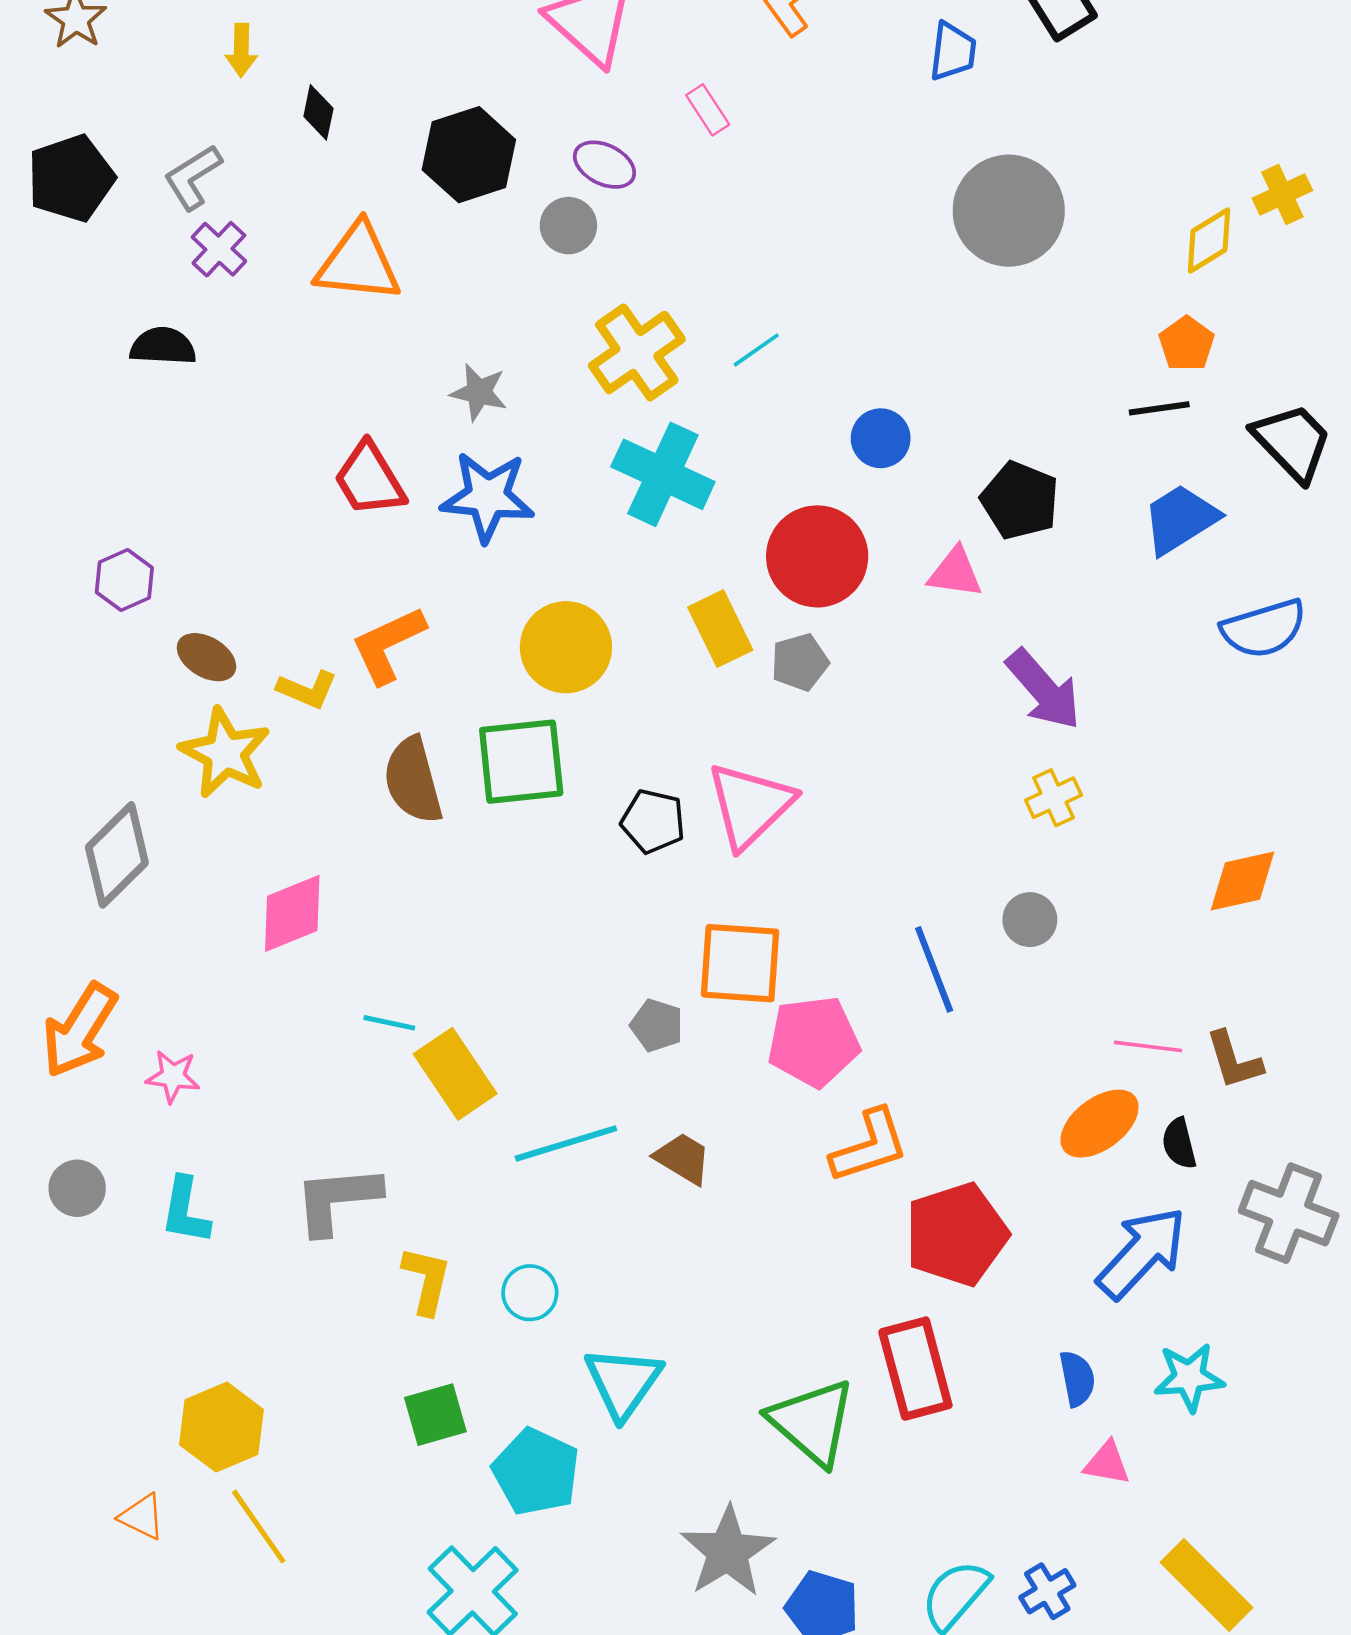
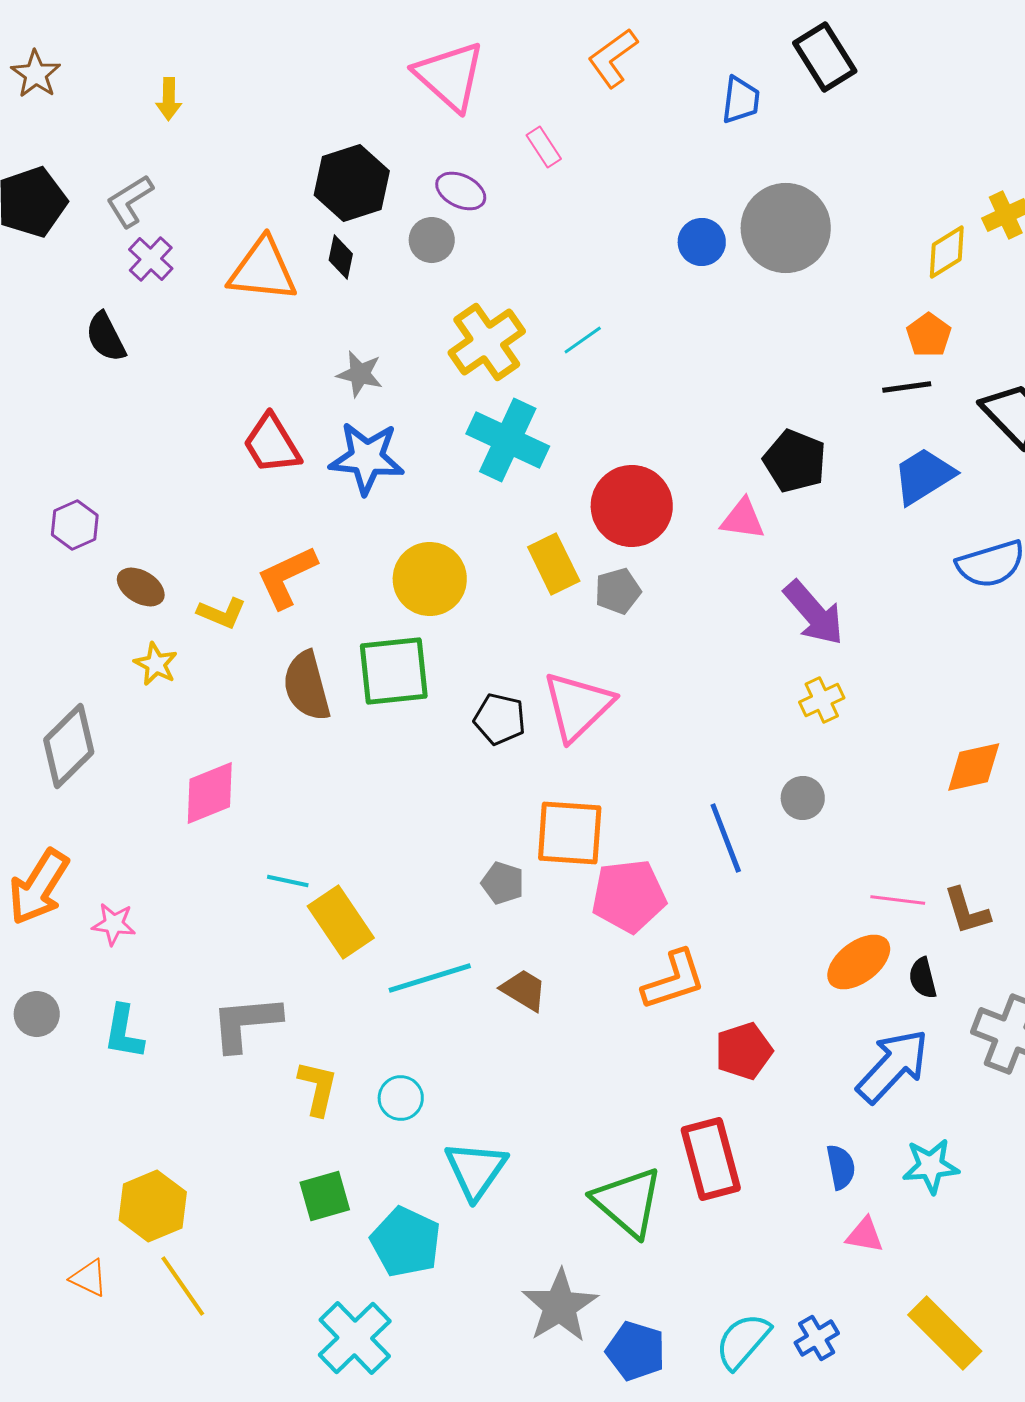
black diamond: (318, 112) -> (341, 257), moved
black semicircle: (163, 346) -> (106, 337), turned -120
blue circle: (881, 438) -> (702, 242), moved
yellow star: (225, 753) -> (156, 664), size x0.6
red pentagon: (956, 1234) -> (744, 1051), size x0.7

